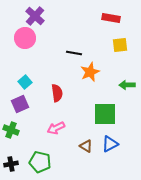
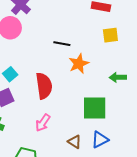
red semicircle: (57, 93) -> (44, 86), size x1.4
pink arrow: (56, 128) -> (43, 123), turned -30

